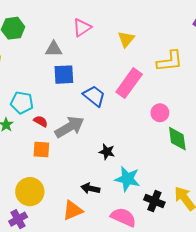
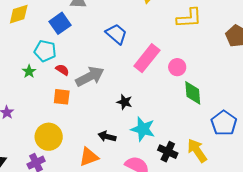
blue square: (64, 75) -> (60, 23), moved, turned -35
pink rectangle: (129, 83) -> (147, 58), moved
blue trapezoid: (94, 96) -> (116, 34), moved

